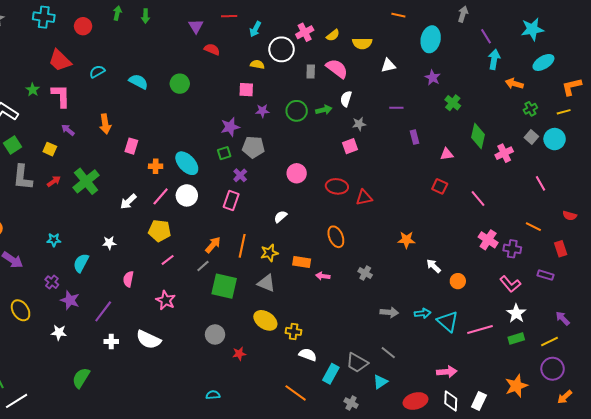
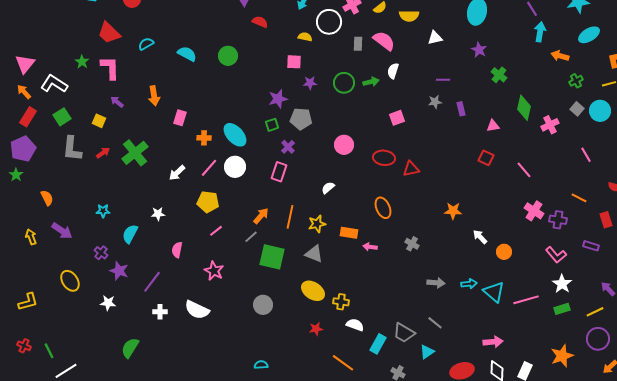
gray star: (359, 124) -> (435, 102), moved
red star: (239, 354) -> (316, 329), moved

